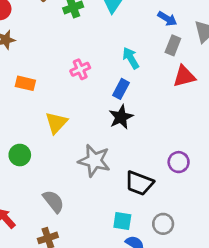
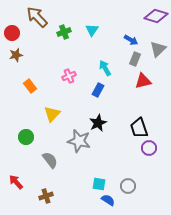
orange rectangle: (25, 83) -> (30, 86), turned 40
black star: (121, 117) -> (98, 123), moved
purple circle: (179, 162) -> (149, 148), moved
black trapezoid: (139, 183) -> (139, 128), moved, turned 50
gray semicircle: (53, 201) -> (50, 160), moved

